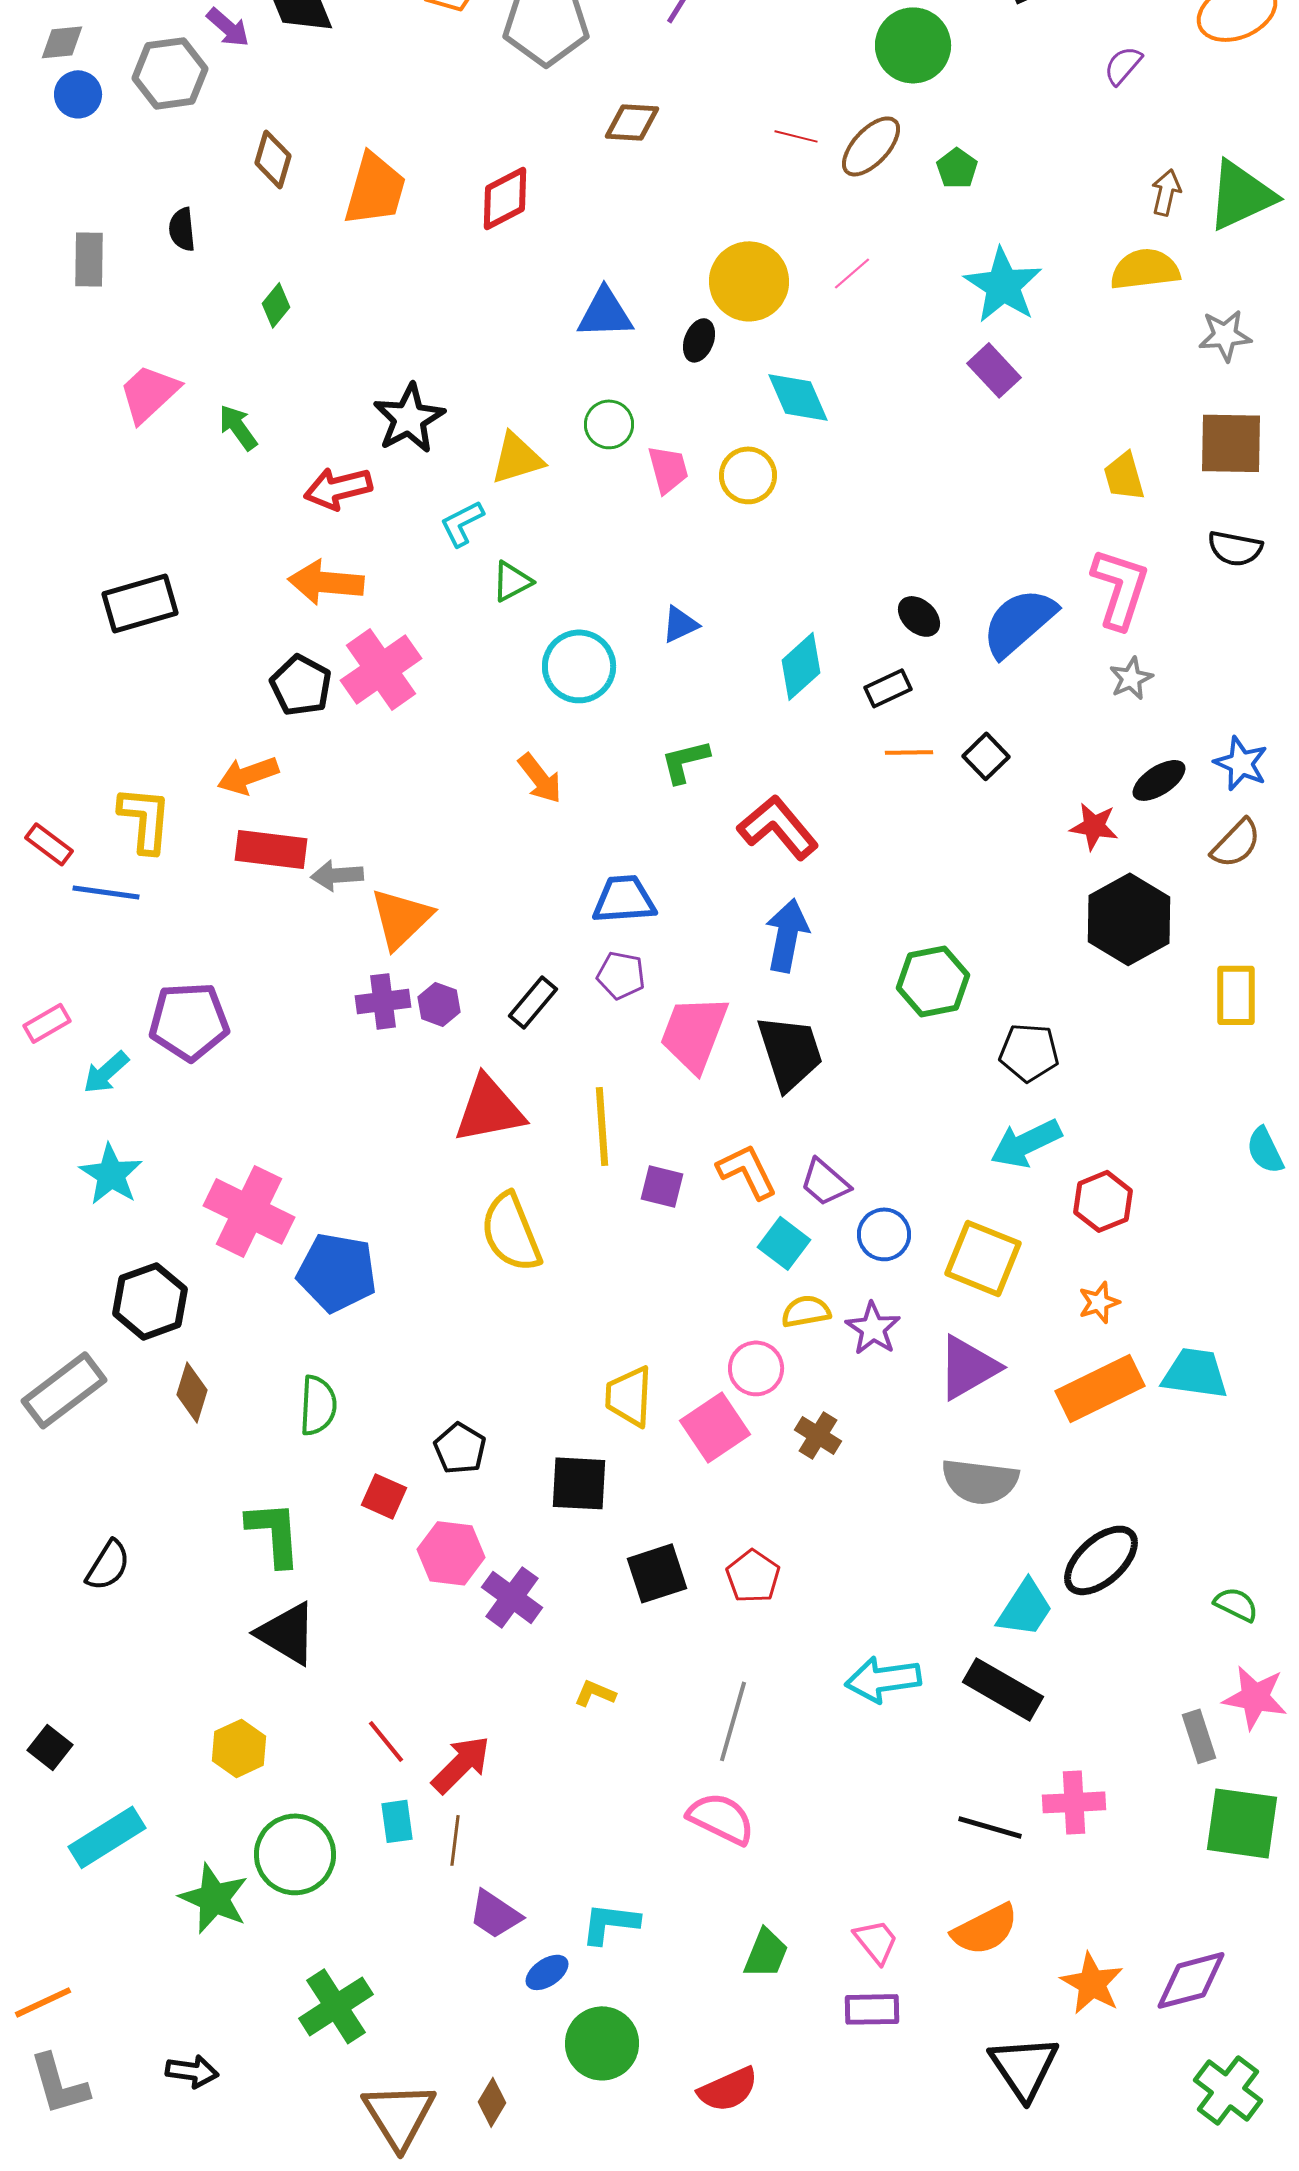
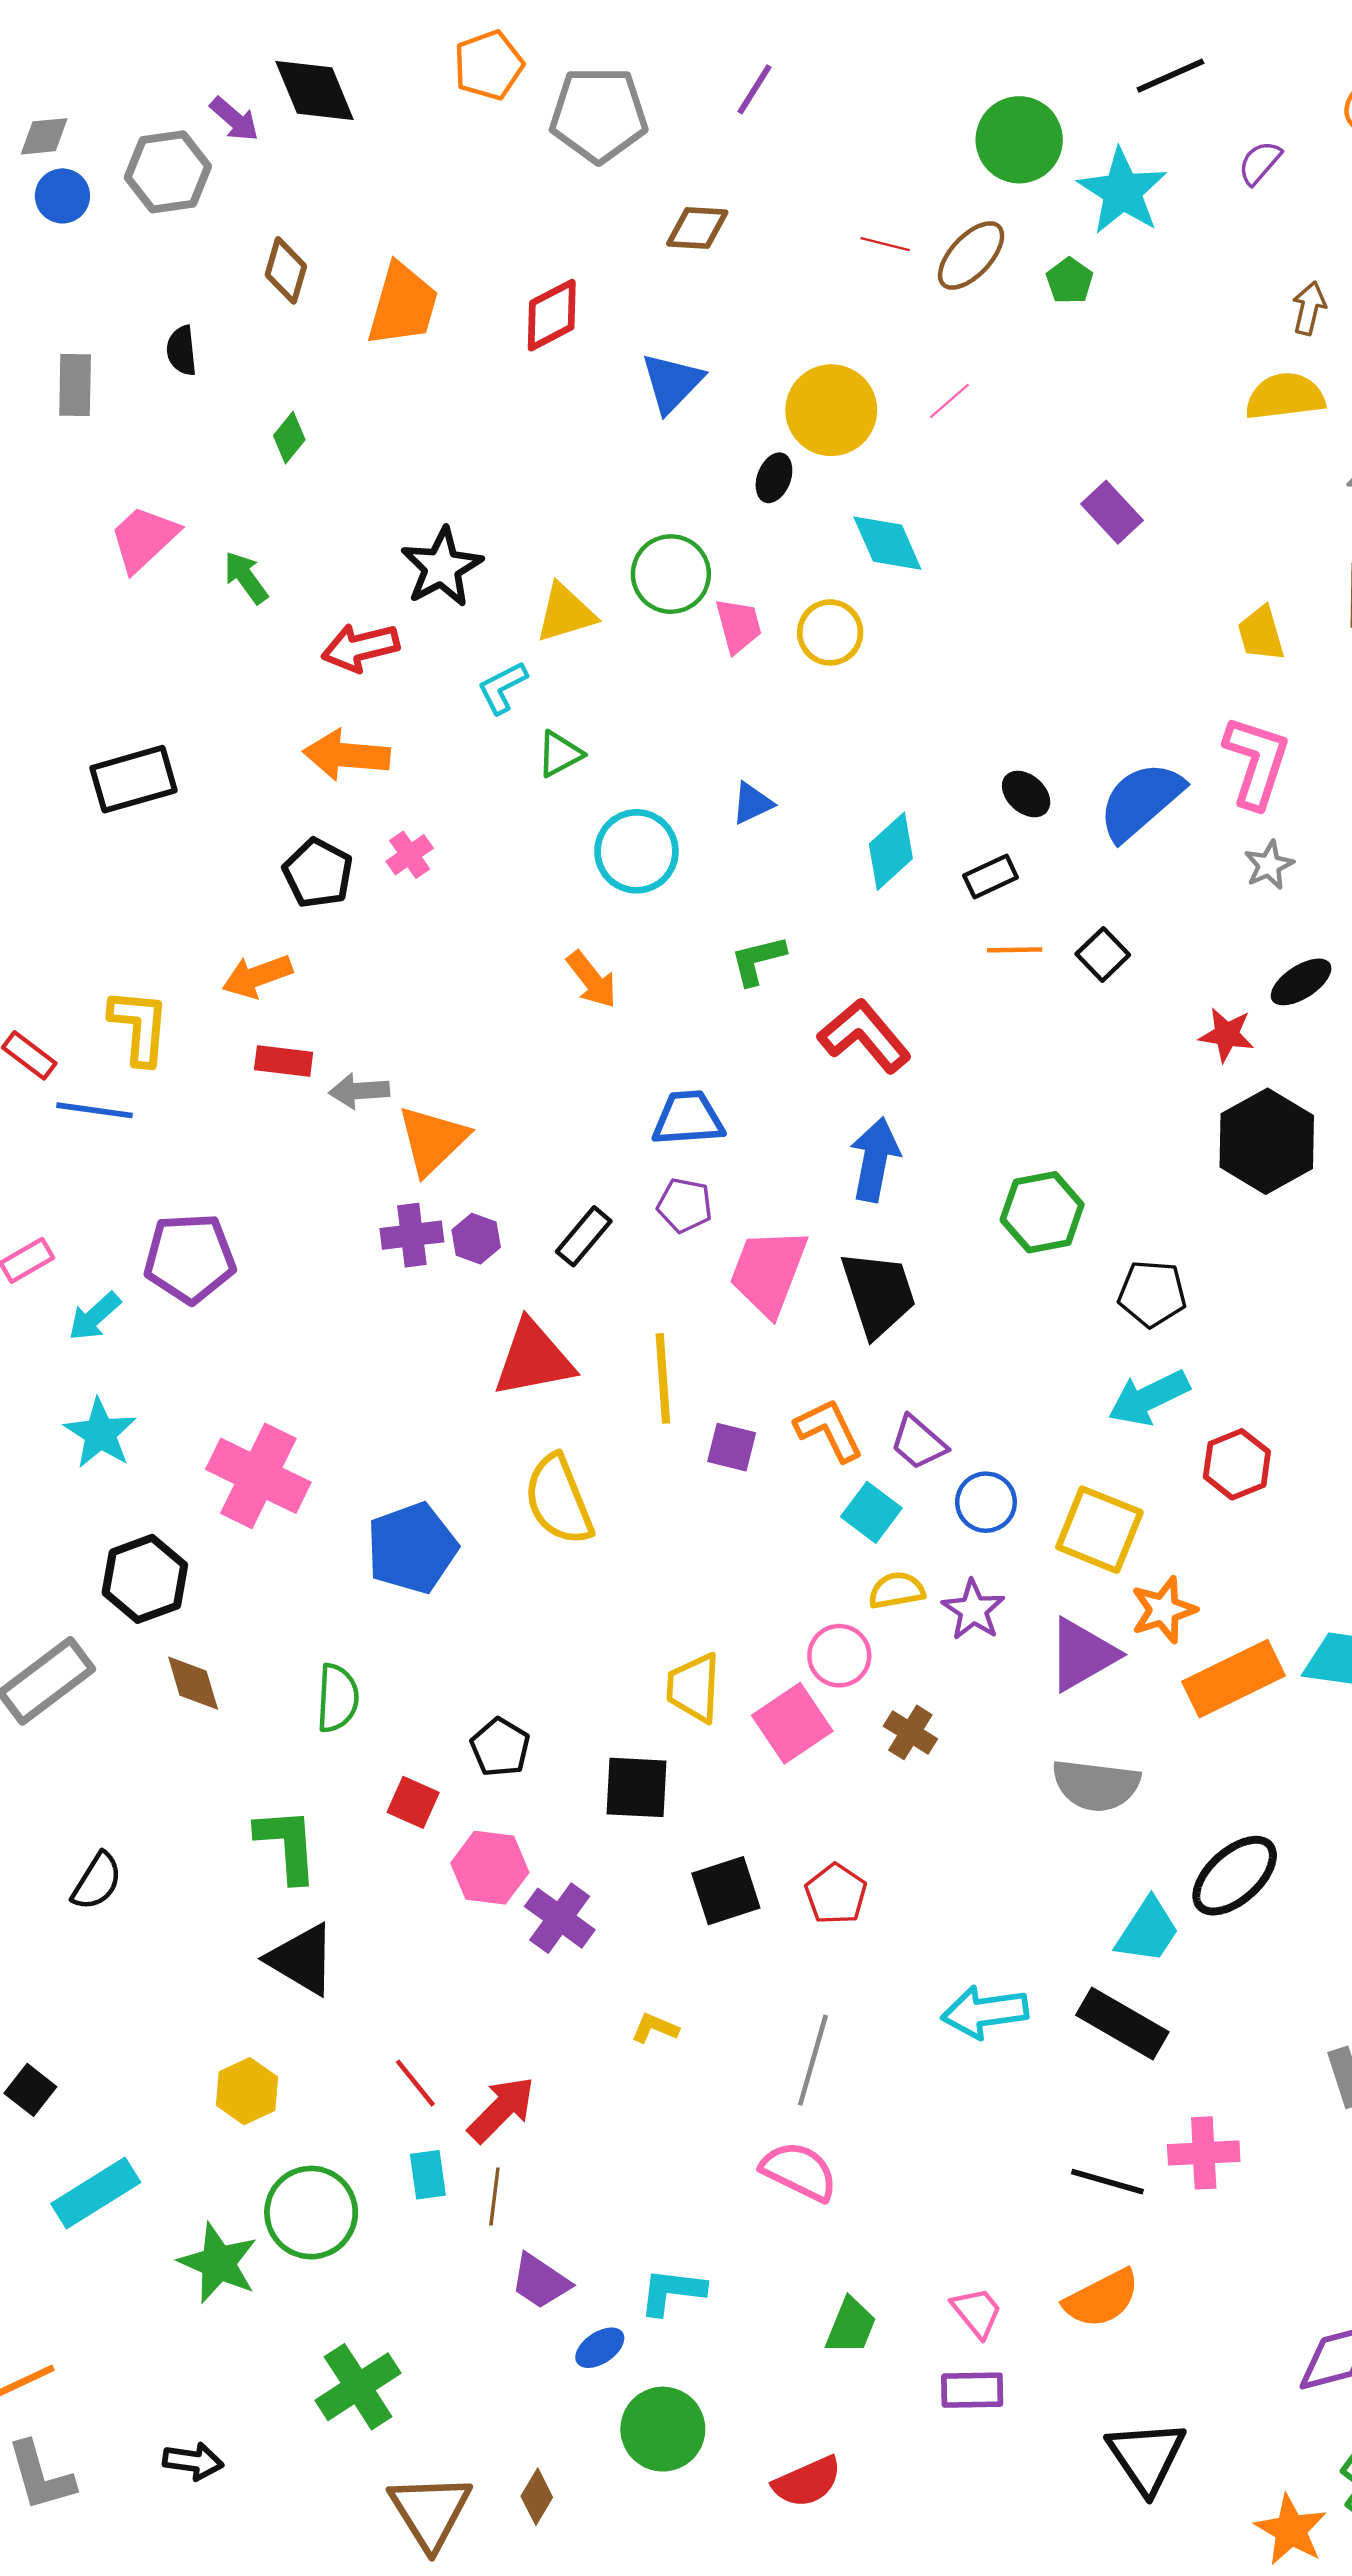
cyan star: (1003, 285) -> (1122, 191), moved
blue triangle: (605, 313) -> (672, 383), moved, turned -44
green circle: (609, 424) -> (671, 574), size x1.4
pink cross: (381, 669) -> (410, 855), size x0.5
red rectangle: (271, 849) -> (284, 1061), size x0.7
blue pentagon: (337, 1272) -> (412, 1548), moved, turned -30
orange star: (1099, 1302) -> (1164, 1610), moved, size x1.4
brown diamond: (192, 1392) -> (193, 1683), turned -34
orange star: (1092, 1983) -> (1291, 2530), moved

